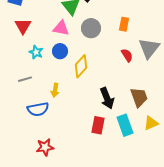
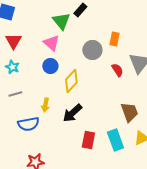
pink triangle: (61, 28) -> (51, 43), turned 30
gray circle: (91, 28) -> (92, 50), moved
cyan star: (36, 52) -> (12, 67), moved
black arrow: (107, 98) -> (72, 113), moved, turned 70

